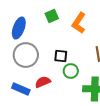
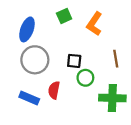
red semicircle: (43, 82) -> (54, 90), turned -56

